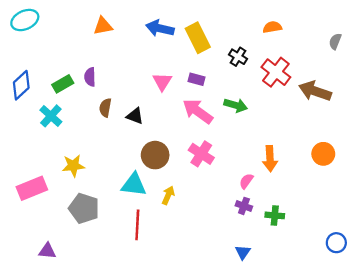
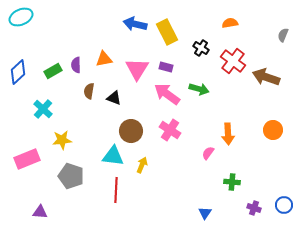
orange triangle: (103, 26) -> (104, 59), moved
pink triangle: (162, 82) -> (137, 69), size x1.4
cyan cross: (51, 116) -> (43, 109), moved
purple cross: (244, 206) -> (254, 208), moved

